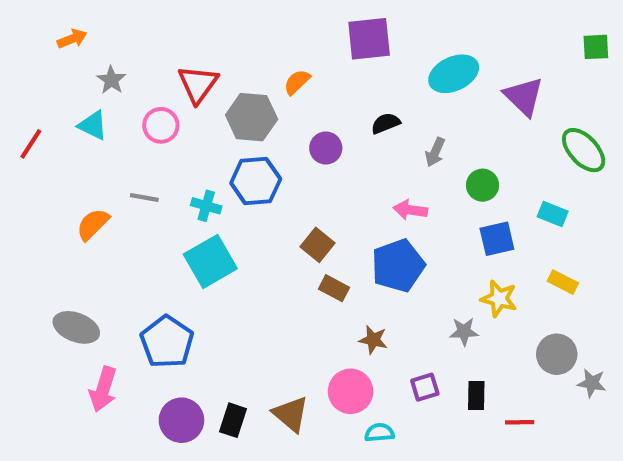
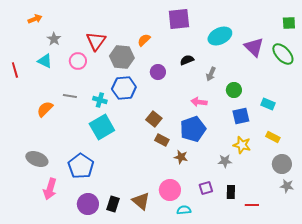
red line: (31, 144) -> (15, 70), turned -49
green ellipse: (584, 150) -> (283, 54), moved
brown star: (373, 340) -> (181, 157), moved
gray circle: (557, 354) -> (282, 164), moved

